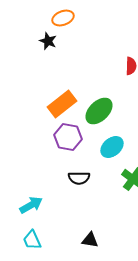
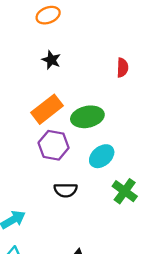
black star: (48, 41) -> (51, 60), moved
green ellipse: (99, 111) -> (87, 117), turned 32

